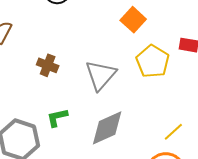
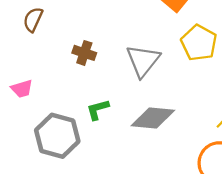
gray diamond: (107, 128) -> (153, 118), turned 33

